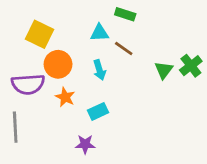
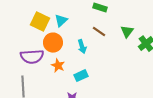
cyan triangle: (99, 33) -> (61, 21), moved, turned -40
green triangle: (164, 70) -> (127, 32), moved

